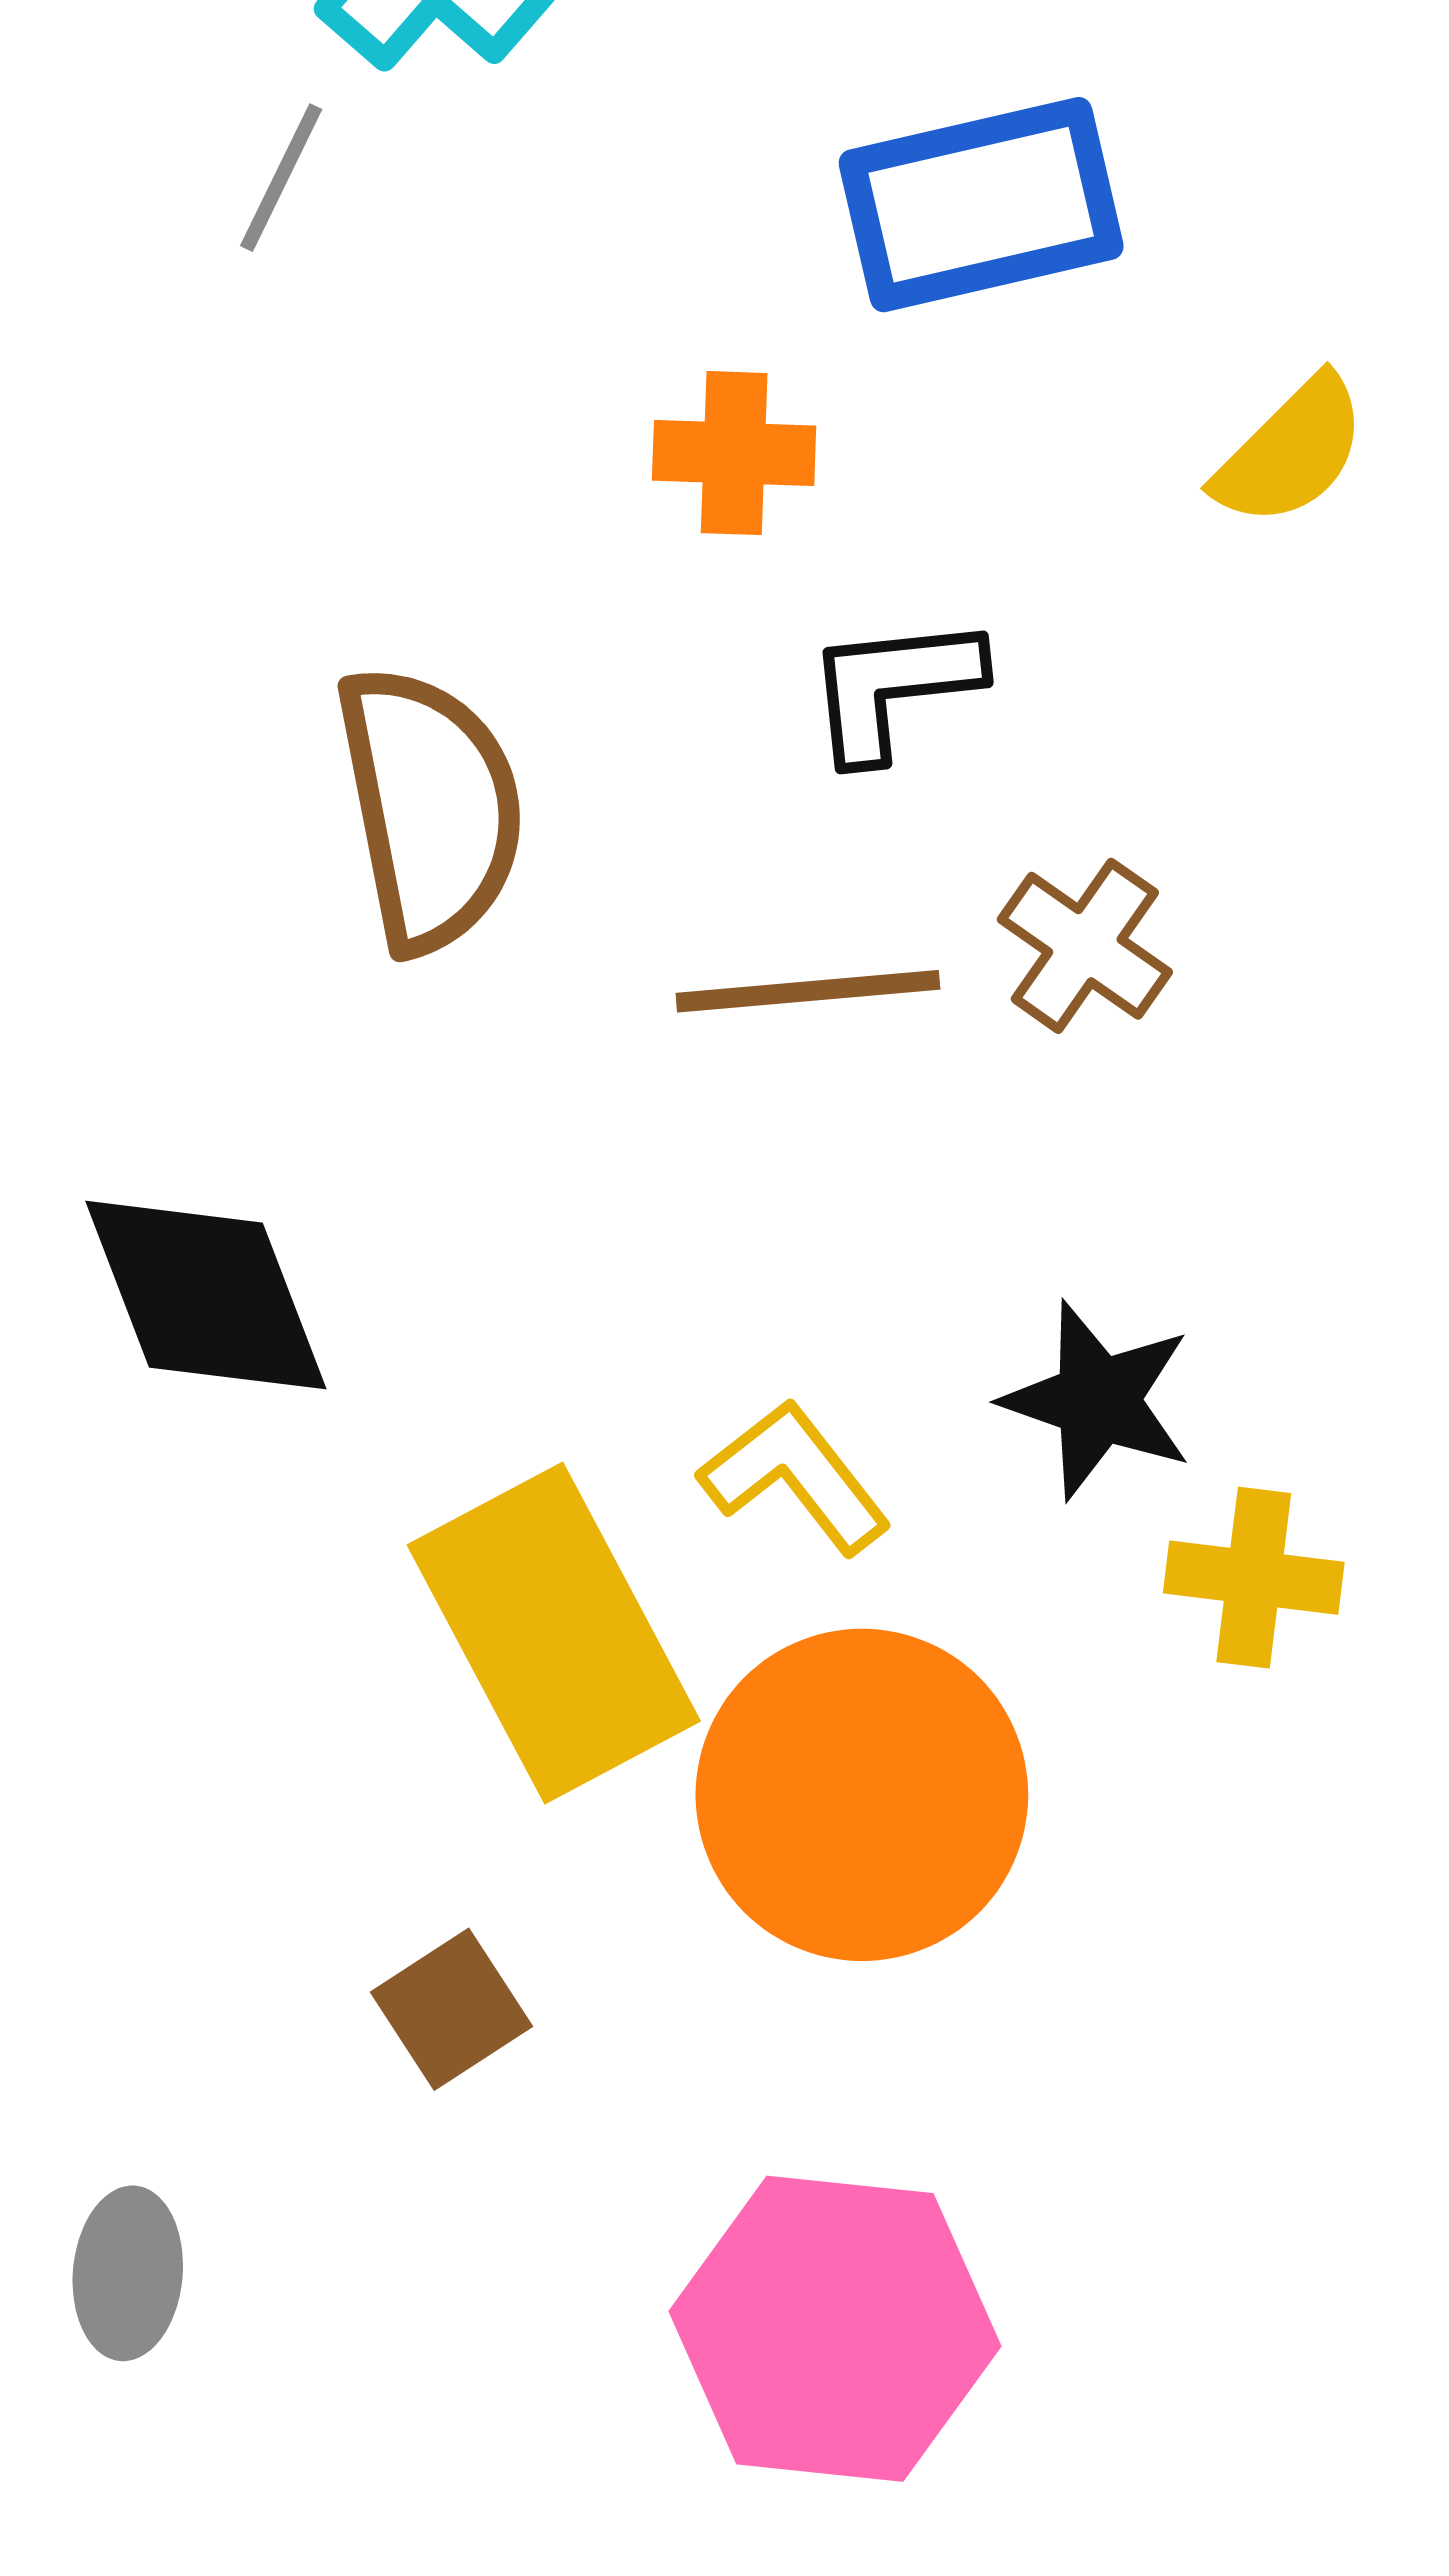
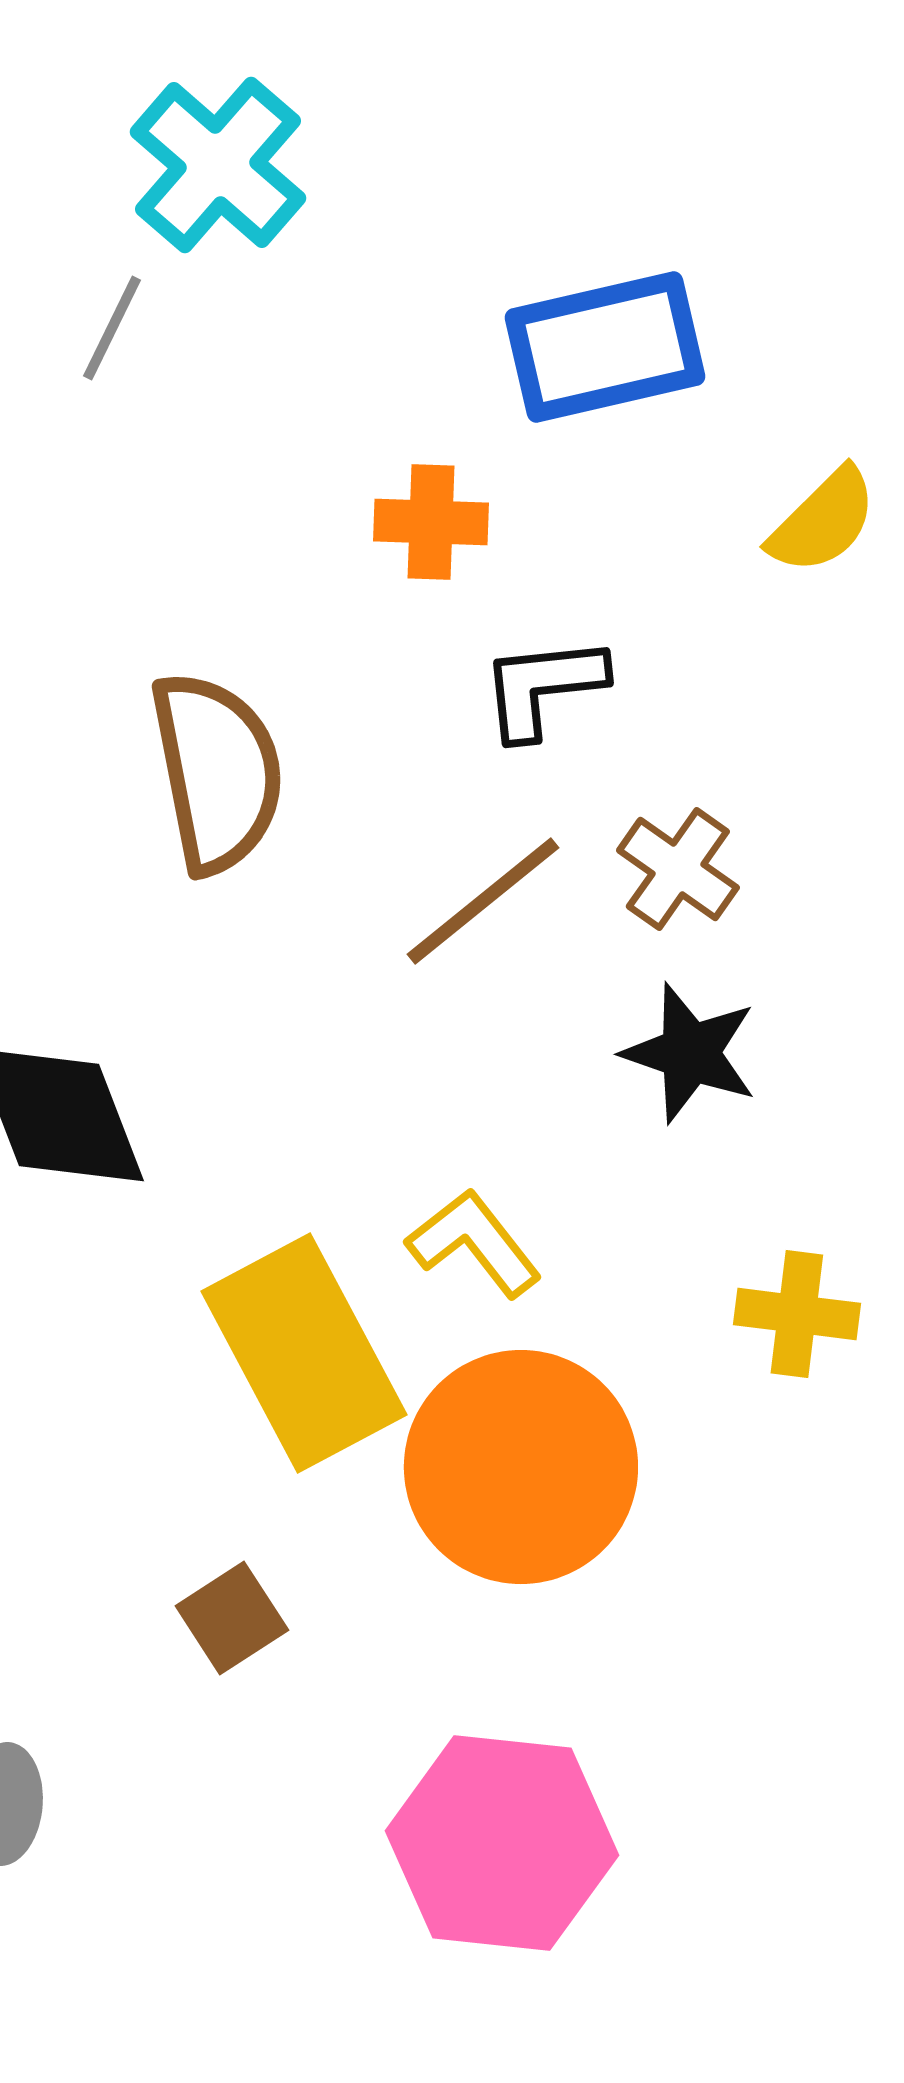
brown line: (808, 991) -> (483, 901), turned -34
black star: (1098, 1400) -> (690, 1053), moved

